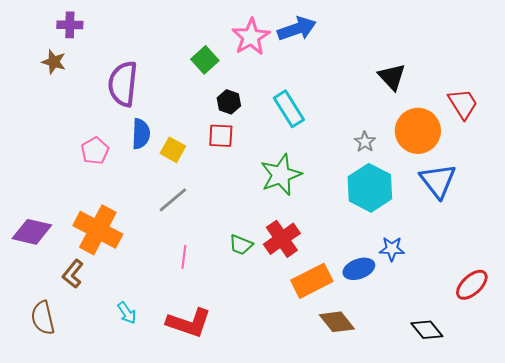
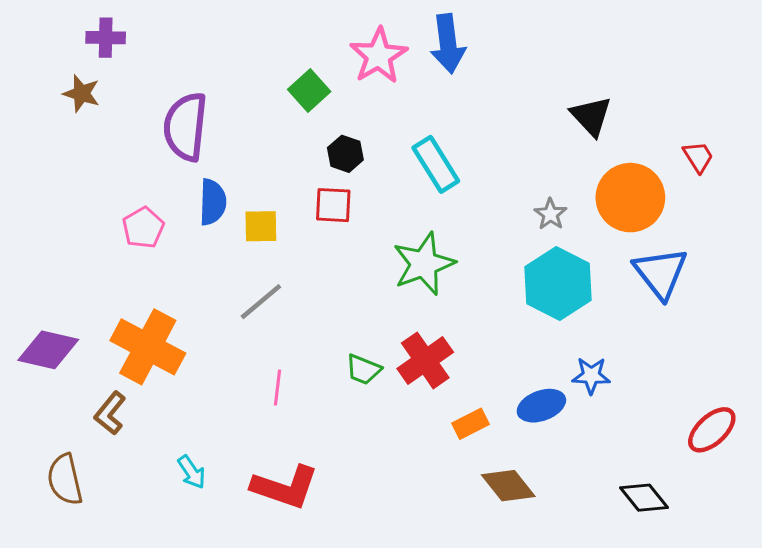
blue arrow: (297, 29) -> (448, 44), turned 102
red trapezoid: (463, 104) -> (698, 157), size x0.7
yellow square: (173, 150) -> (261, 226), turned -30
orange rectangle: (312, 281) -> (471, 424), size x0.6

